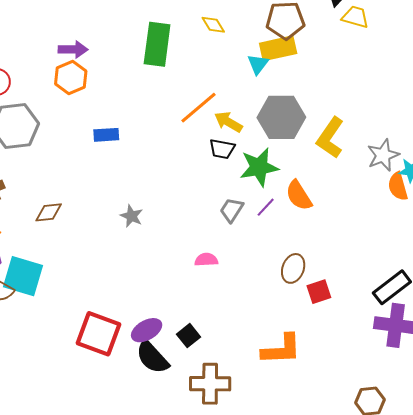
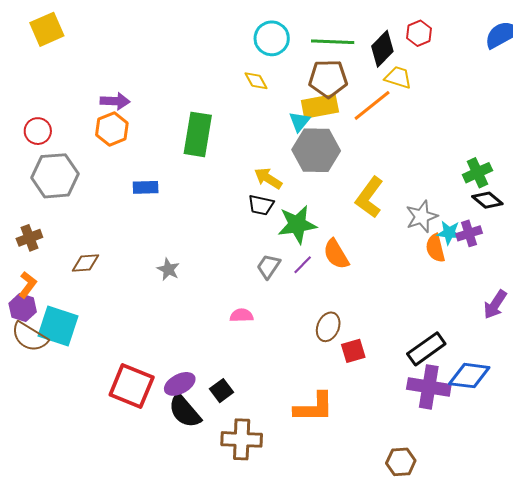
green rectangle: (157, 44) -> (198, 134), moved
orange line: (199, 108) -> (372, 105), moved
gray hexagon: (281, 117) -> (316, 150), moved

